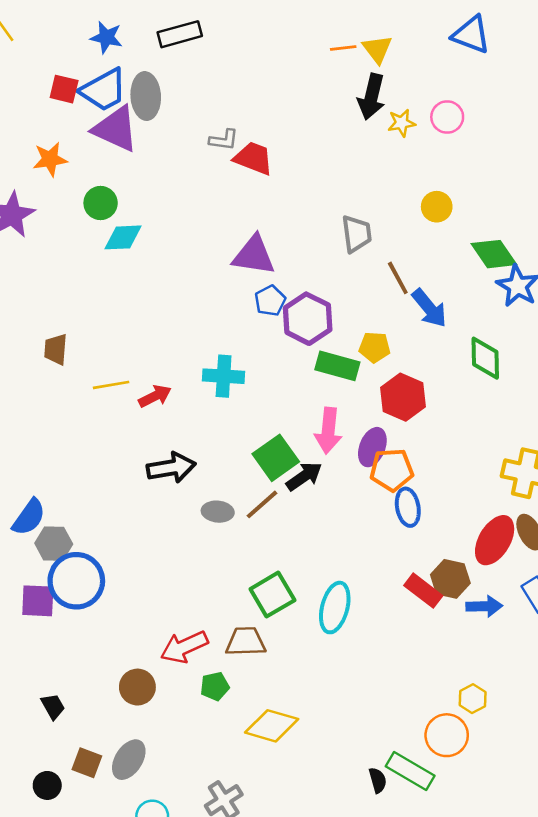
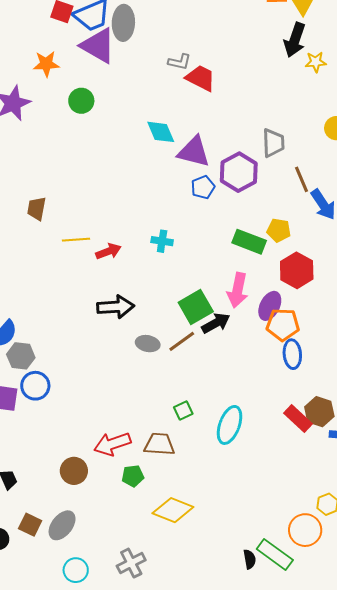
cyan diamond: (123, 237) -> (161, 132), moved, turned 64
purple hexagon: (308, 319) -> (239, 172), moved
cyan cross: (224, 376) -> (162, 241), size x0.7
blue circle: (76, 581) -> (35, 386), size x0.7
green square: (272, 595) -> (183, 411), size x0.6

